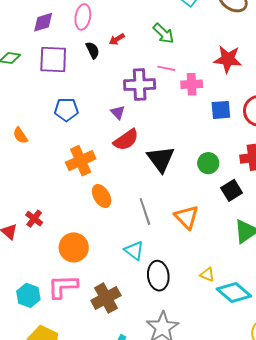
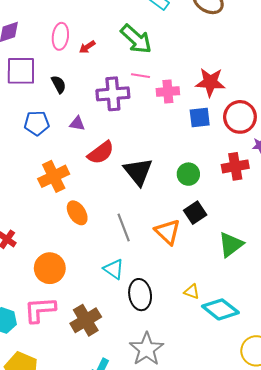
pink ellipse: (83, 17) -> (60, 36), moved
green arrow: (163, 33) -> (136, 39), size x1.4
black semicircle: (93, 50) -> (59, 84), moved
red star: (228, 59) -> (210, 82), moved
purple triangle: (118, 112) -> (77, 124), moved, turned -35
black square: (232, 190) -> (195, 213), moved

